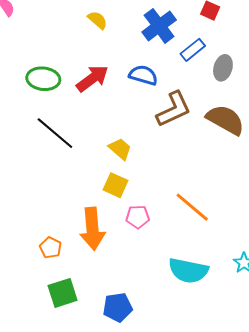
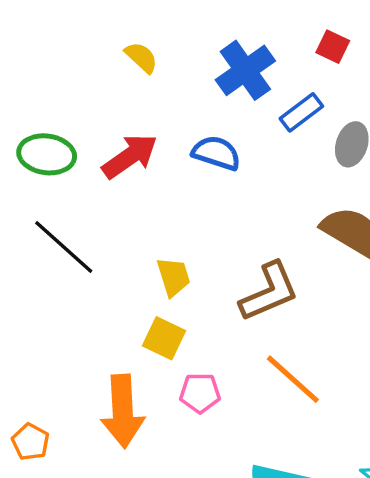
brown L-shape: (174, 109) -> (269, 292), moved
yellow trapezoid: (120, 149) -> (174, 277), turned 30
orange pentagon: (51, 248) -> (30, 442), moved

